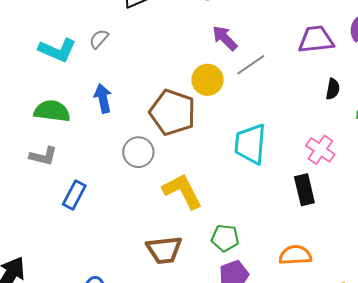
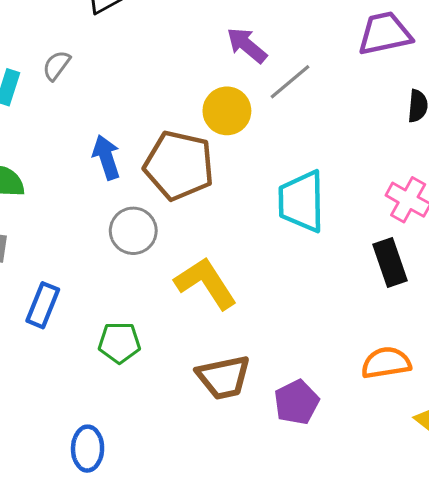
blue arrow: (103, 98) -> (106, 157), moved
green pentagon: (225, 238) -> (119, 343), moved
brown trapezoid: (164, 250) -> (224, 377), moved

